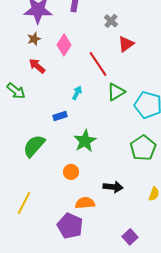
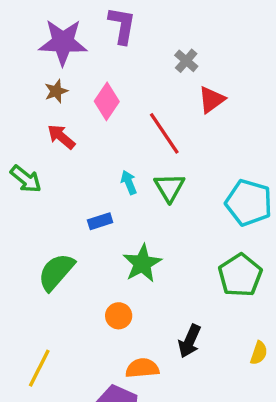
green triangle: (116, 92) -> (169, 187), moved, turned -30
cyan arrow: (77, 93) -> (129, 182), turned -48
black arrow: (113, 187) -> (190, 341), turned 108

